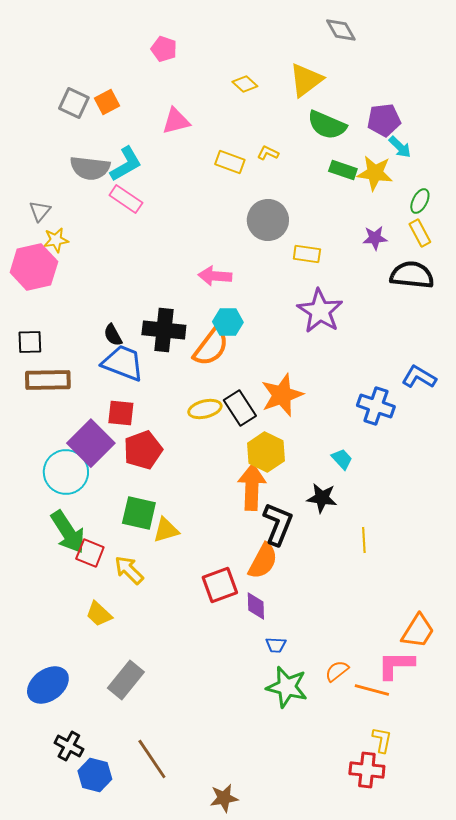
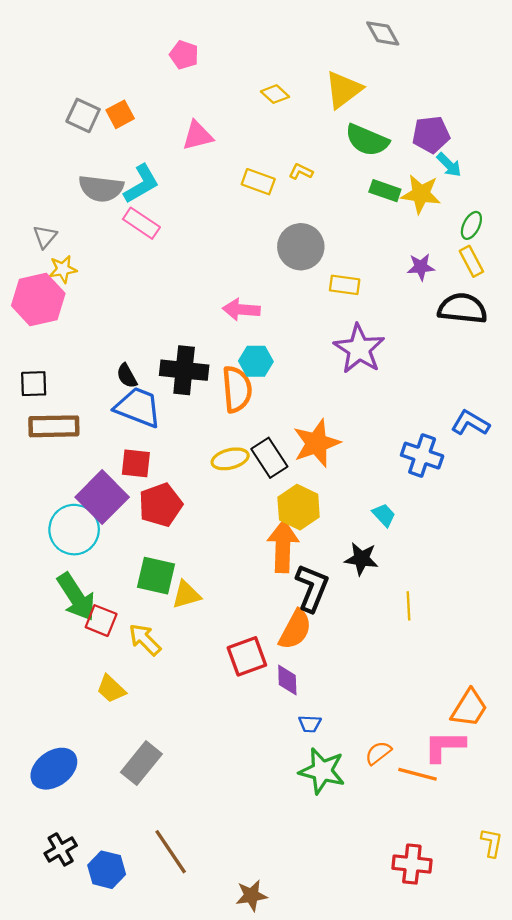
orange semicircle: (211, 347) -> (237, 389), turned -42
yellow L-shape: (382, 740) -> (492, 843), moved
black cross: (69, 746) -> (61, 849), moved, turned 32

